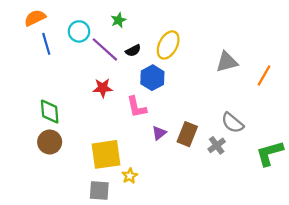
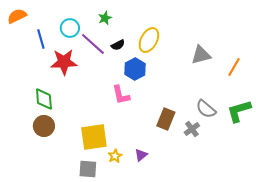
orange semicircle: (35, 18) -> (17, 16), moved
red star: (103, 88) -> (64, 62), moved, size x1.5
purple triangle: (159, 133) -> (141, 155), moved
green L-shape: (270, 153) -> (239, 111), moved

